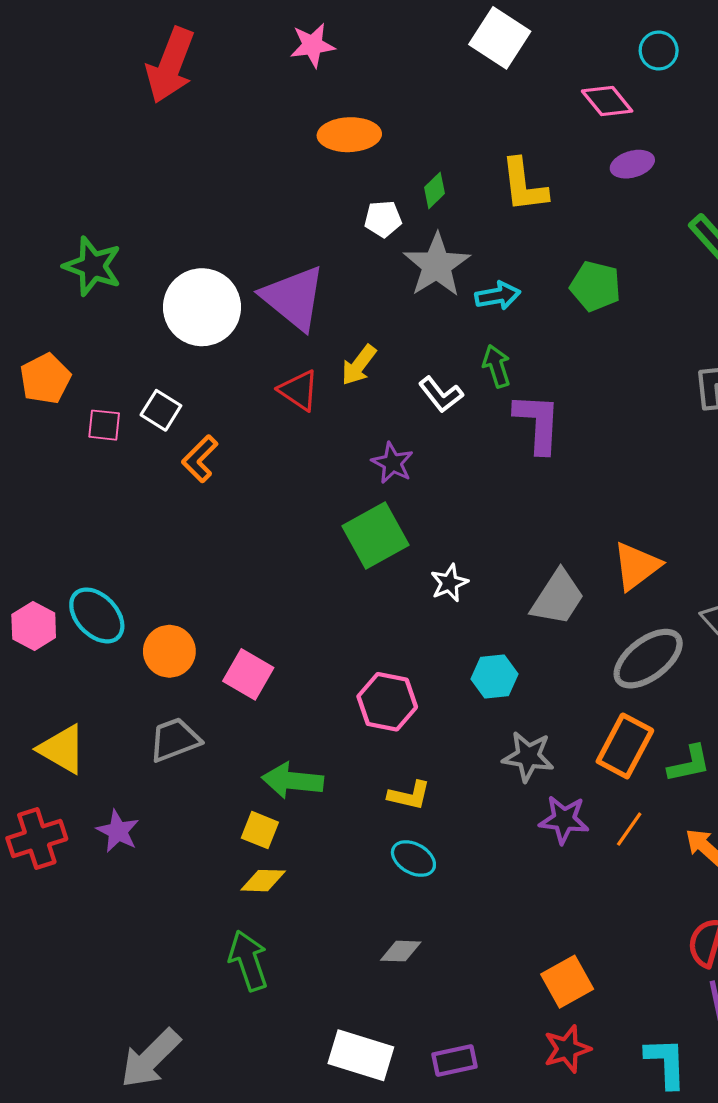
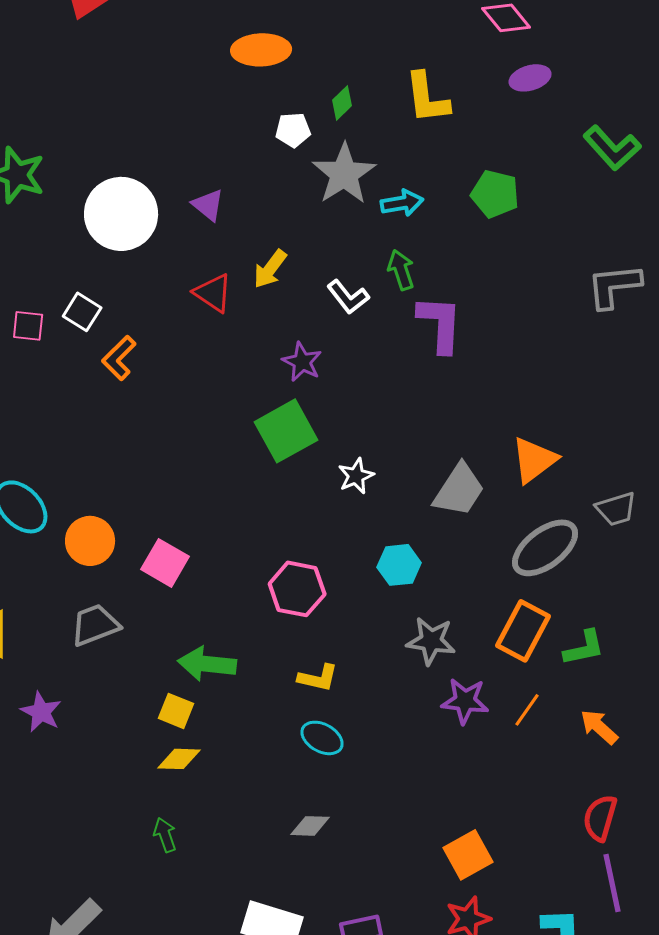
purple triangle: (294, 298) -> (208, 205), size x0.5
green arrow: (248, 961) -> (165, 835), size x0.6

